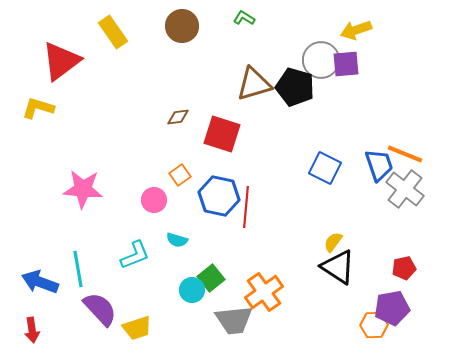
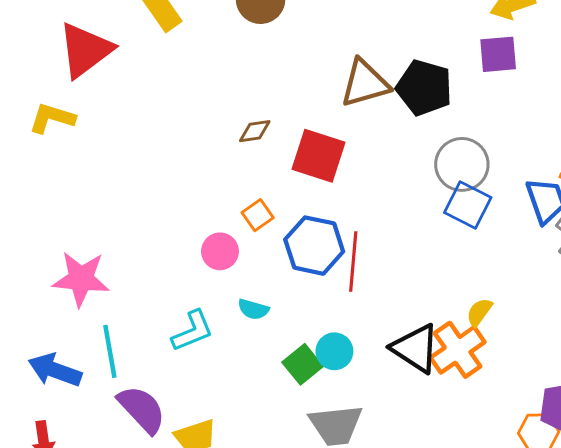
gray circle: (321, 60) -> (462, 164), moved
pink star: (83, 189) -> (81, 279), moved
black triangle: (338, 267) -> (416, 348), moved
cyan circle: (192, 290) -> (334, 351), moved
orange cross: (264, 292) -> (458, 350), moved

